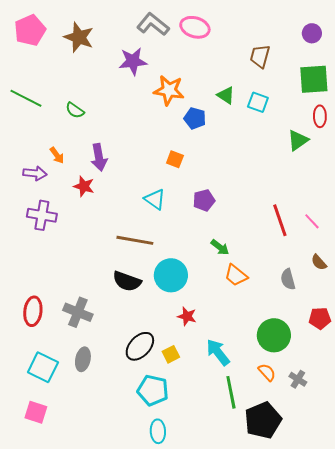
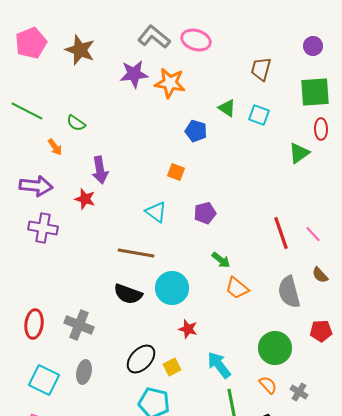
orange star: (169, 90) -> (170, 83), moved
orange arrow: (57, 155) -> (55, 147), moved
purple arrow: (35, 173) -> (36, 186), size x1.4
gray semicircle: (288, 279) -> (289, 292), size x1.5

